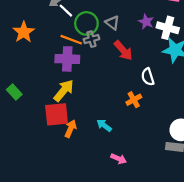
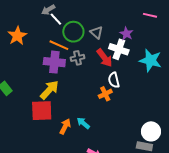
white cross: (168, 28) -> (119, 49), moved
gray cross: (91, 39) -> (78, 58), moved
white semicircle: (148, 77) -> (114, 80), moved
orange cross: (134, 100) -> (105, 94), moved
orange arrow: (70, 129) -> (65, 126), moved

